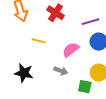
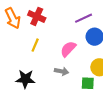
red cross: (55, 13) -> (37, 16), moved
yellow line: (39, 41) -> (35, 45), turned -72

